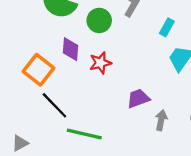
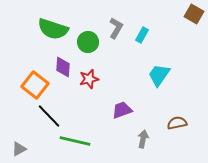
cyan rectangle: (167, 27) -> (142, 35), moved
gray arrow: (161, 120) -> (143, 139), moved

